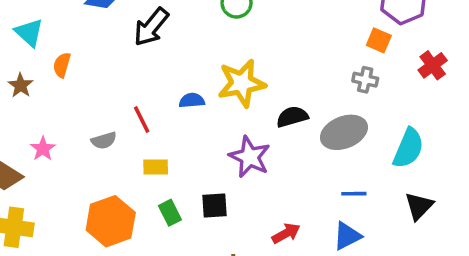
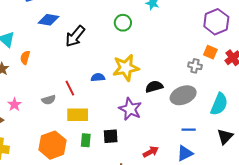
orange square: (379, 40) -> (210, 52), moved
yellow rectangle: (156, 167) -> (78, 115), size x1.5
green rectangle: (170, 213) -> (86, 140), turned 32

